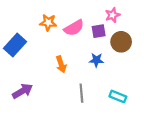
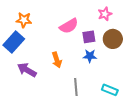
orange star: (48, 23) -> (24, 20), moved
purple square: (99, 31) -> (89, 37), moved
purple arrow: (23, 91) -> (27, 70), moved, turned -120

